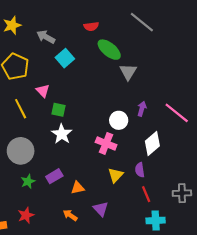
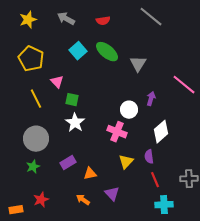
gray arrow: (46, 37) -> (66, 19), moved
green ellipse: (109, 50) -> (107, 52), moved
pink line: (177, 113) -> (184, 85), moved
green star: (28, 181) -> (33, 167), moved

